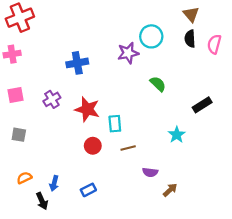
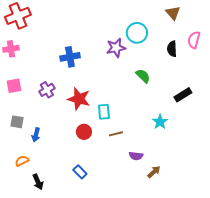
black semicircle: (190, 39) -> (172, 49), moved
blue arrow: (54, 183) -> (36, 135), moved
blue rectangle: (88, 190) -> (80, 172), turned 72

